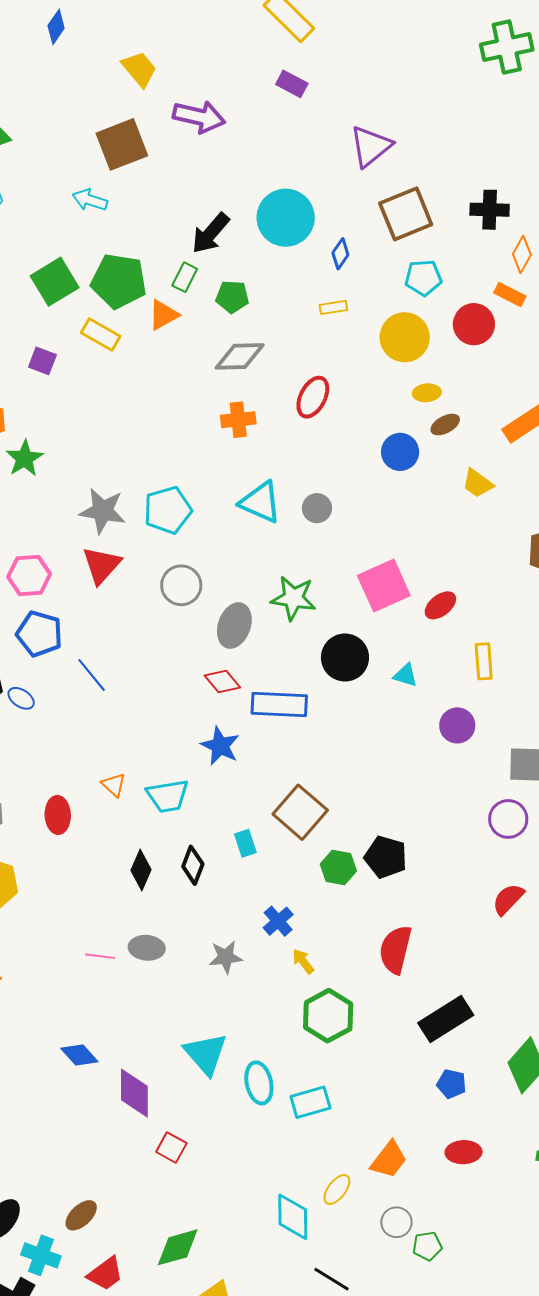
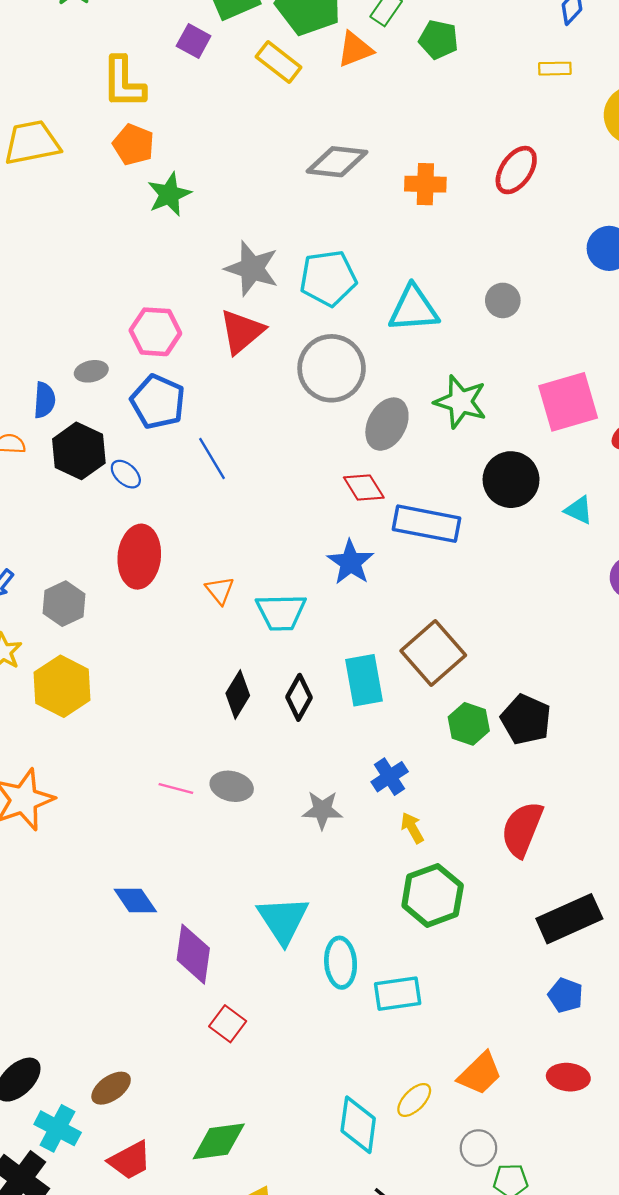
gray diamond: (240, 356) -> (337, 162), moved
purple square: (42, 361) -> (194, 41), moved
cyan triangle: (260, 502) -> (414, 309), moved, turned -36
gray circle: (181, 585) -> (332, 368), size x1.4
red ellipse: (58, 815) -> (139, 557), moved, size x1.4
cyan rectangle: (245, 843) -> (364, 680), size x1.6

